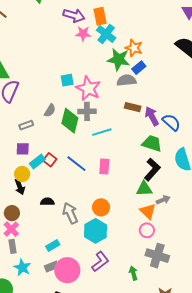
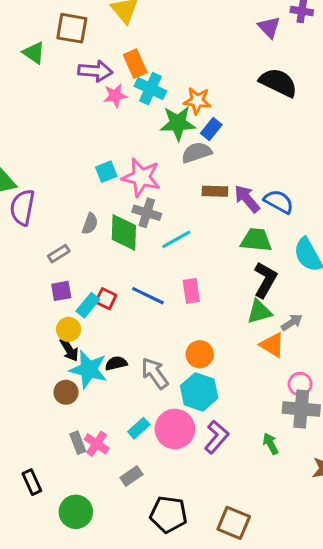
gray cross: (87, 111) -> (147, 213), turned 30
pink cross: (11, 229) -> (97, 444), moved
pink circle: (147, 230) -> (300, 384), moved
cyan star: (22, 267) -> (89, 369), moved, size x1.4
gray rectangle: (52, 267) -> (131, 476), moved
pink circle: (67, 270) -> (175, 429), moved

